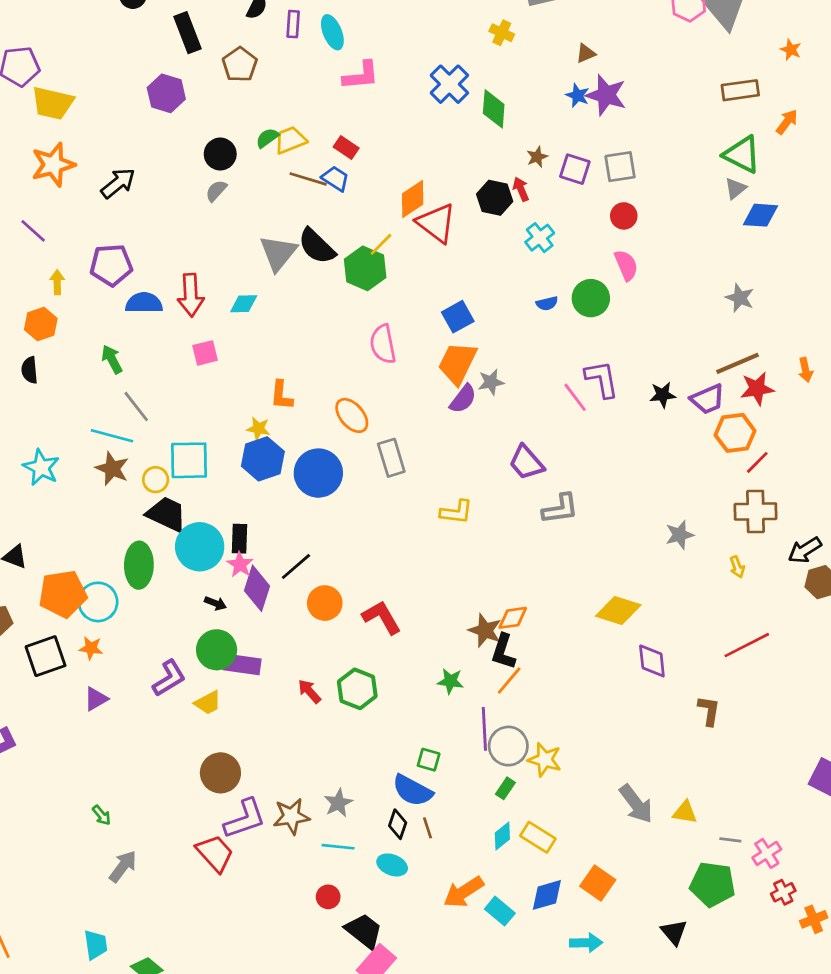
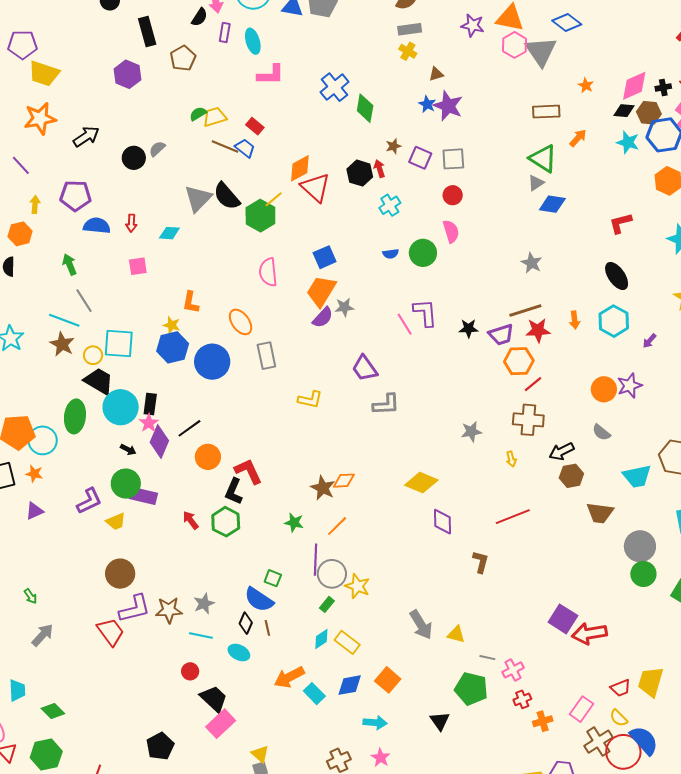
yellow cross: (502, 33) -> (408, 51), moved
black circle: (220, 154) -> (134, 158), moved
red arrow: (191, 295) -> (131, 223), size x0.6
black L-shape: (503, 652) -> (234, 491), moved

